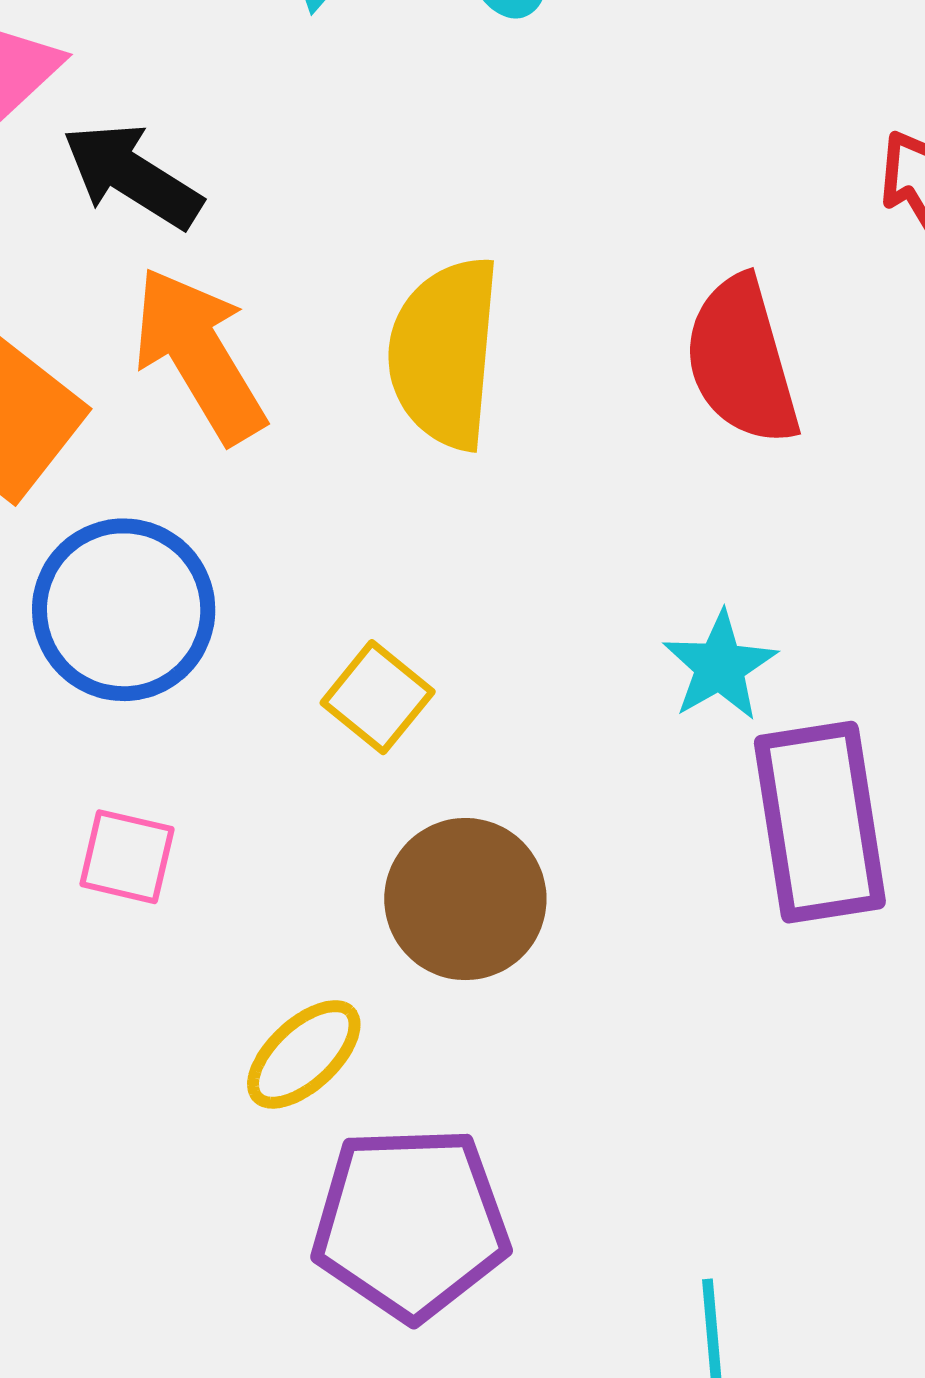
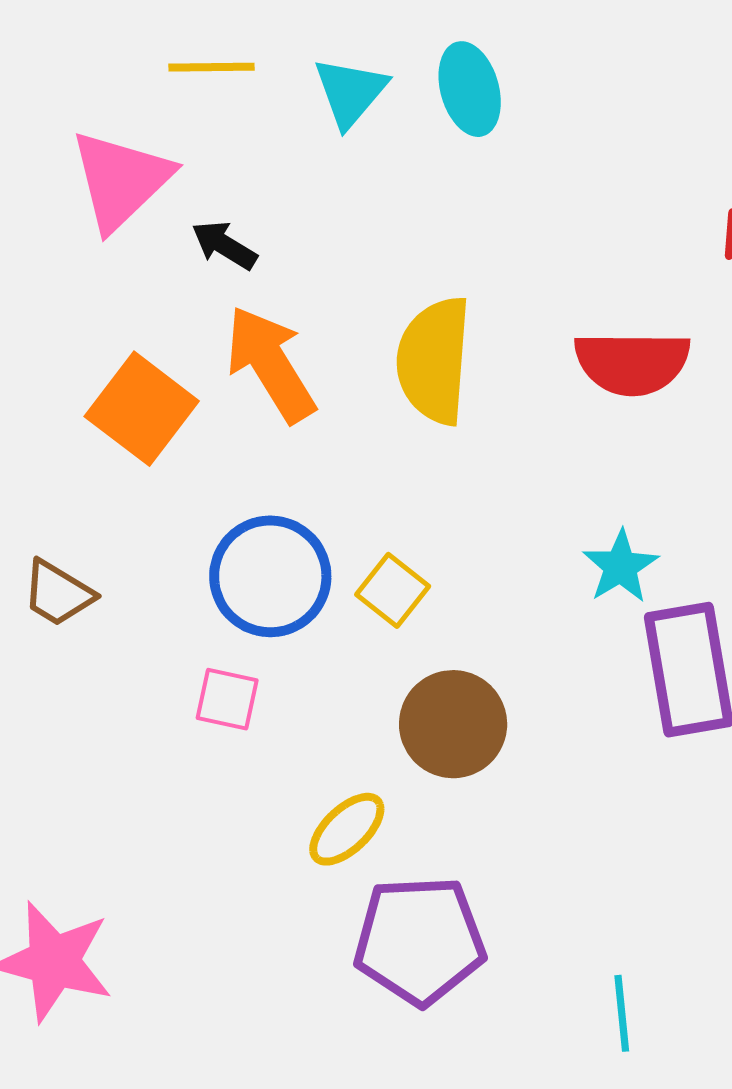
black arrow: (132, 176) -> (224, 245), size x0.7
red semicircle: (742, 361) -> (632, 363), turned -73
blue circle: (124, 610) -> (270, 576), moved

